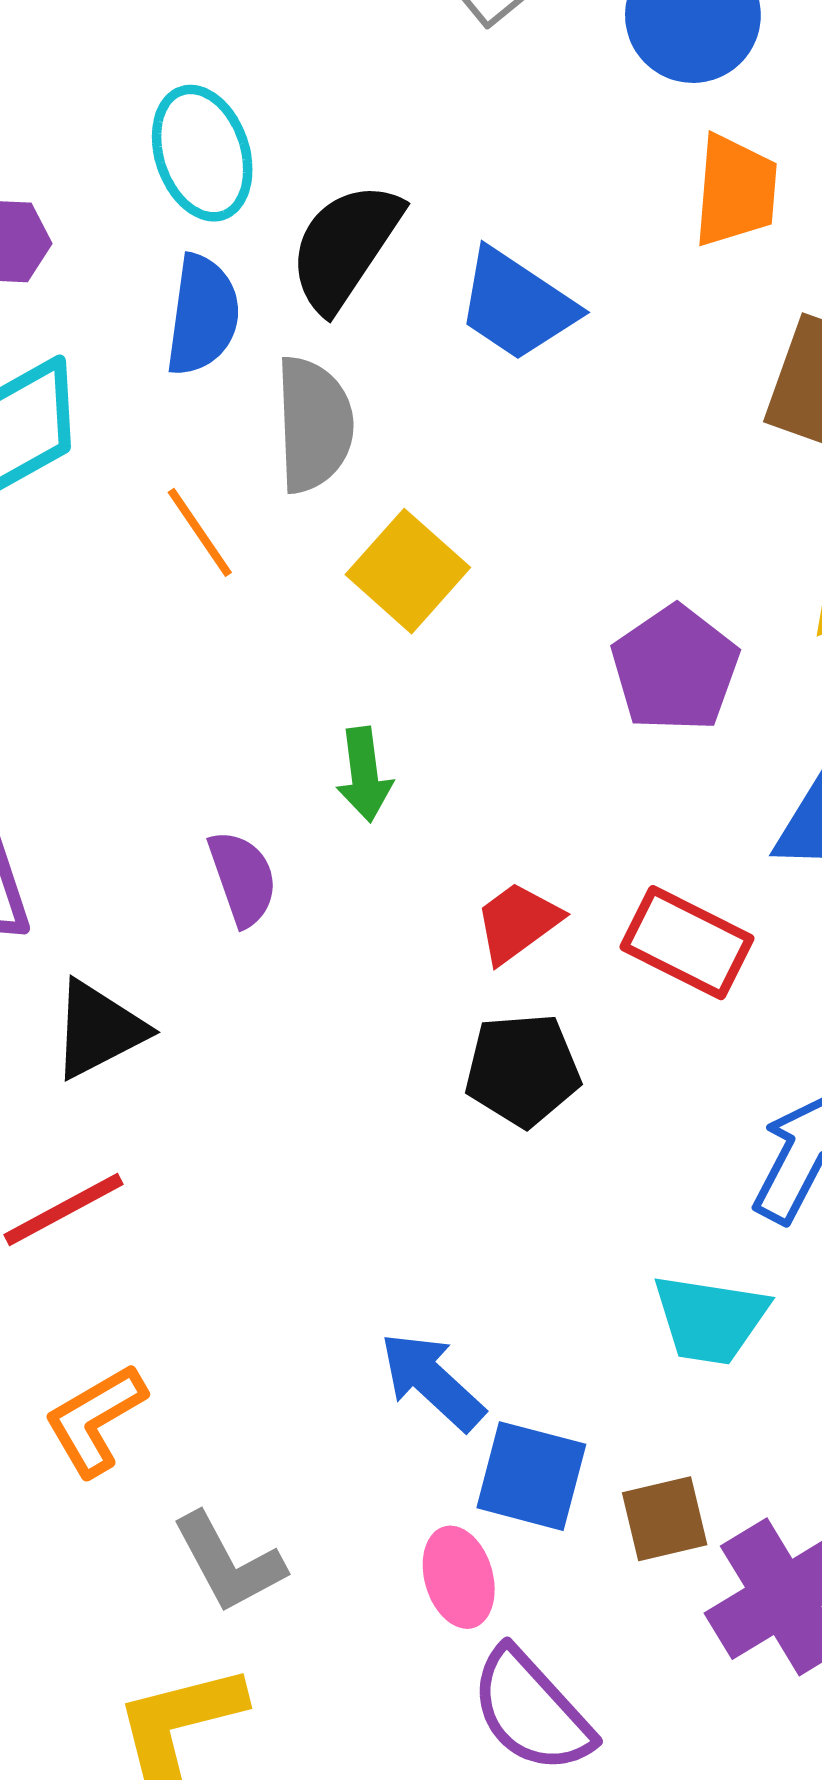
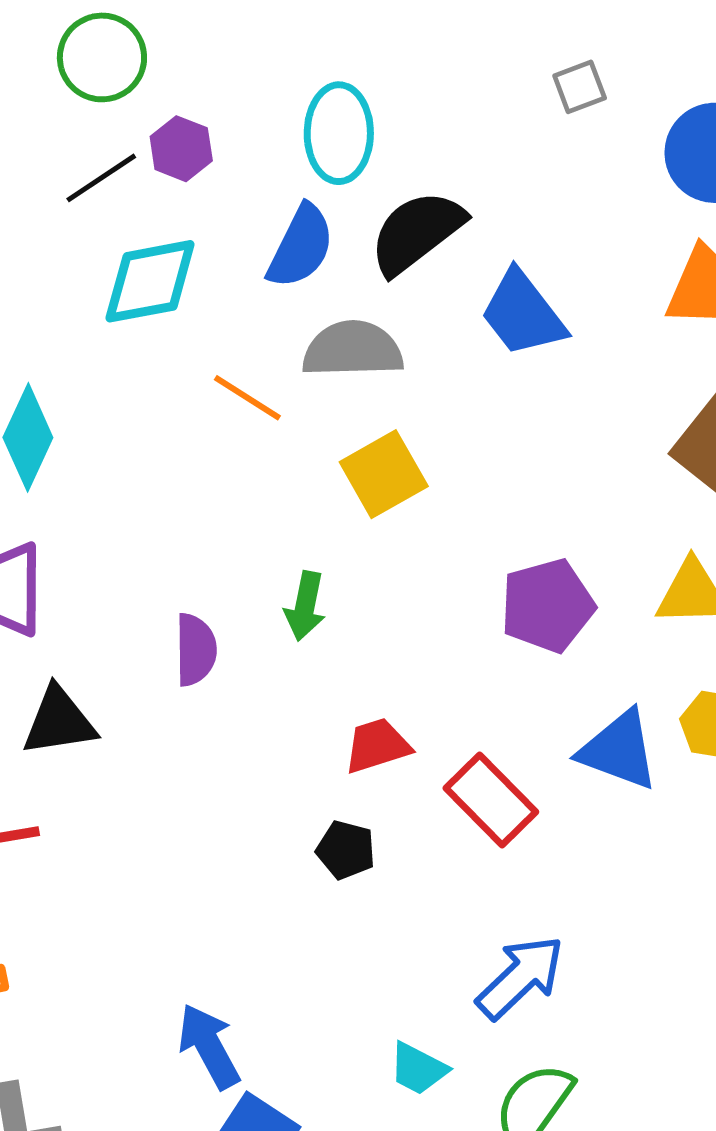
gray semicircle: (314, 424) -> (353, 349), turned -108
orange line: (200, 532) -> (247, 398), turned -42
black pentagon: (522, 1070) -> (346, 850), size x0.7
cyan trapezoid: (710, 1319) -> (418, 1069), size x0.7

